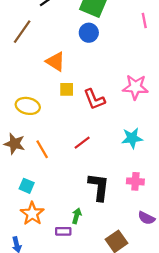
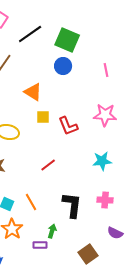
pink line: (144, 20) -> (106, 70), moved
red line: (82, 143) -> (48, 165), moved
orange line: (42, 149) -> (31, 202), moved

